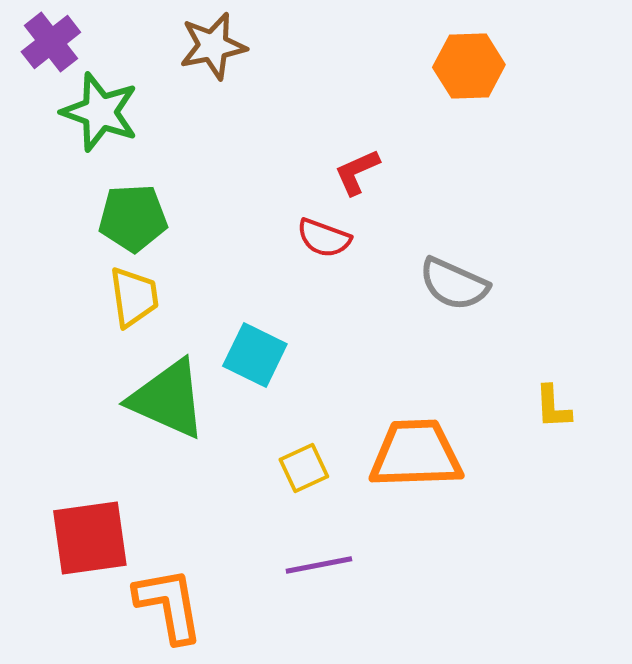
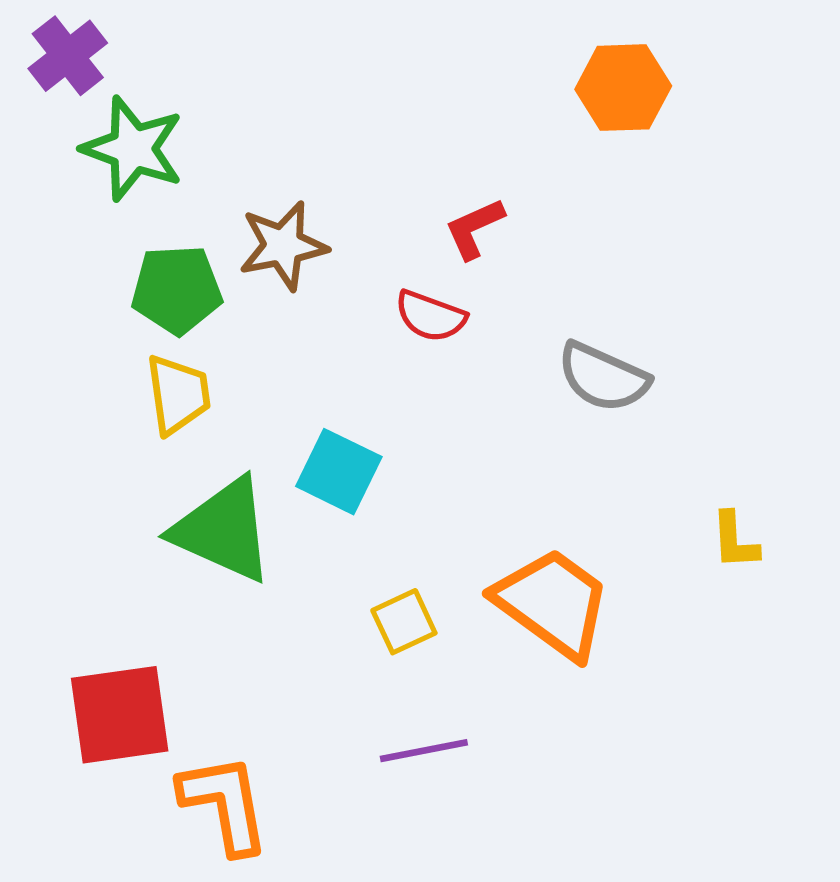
brown star: (213, 46) -> (283, 246), moved
orange trapezoid: (416, 454) -> (553, 603), turned 38

